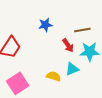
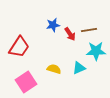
red arrow: (68, 45) -> (70, 34), moved
yellow semicircle: (54, 76) -> (54, 69), moved

